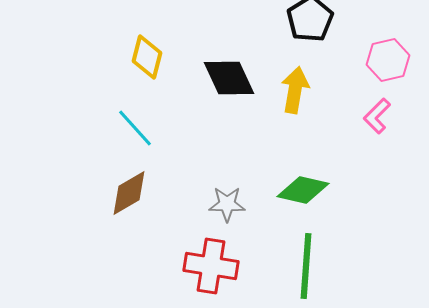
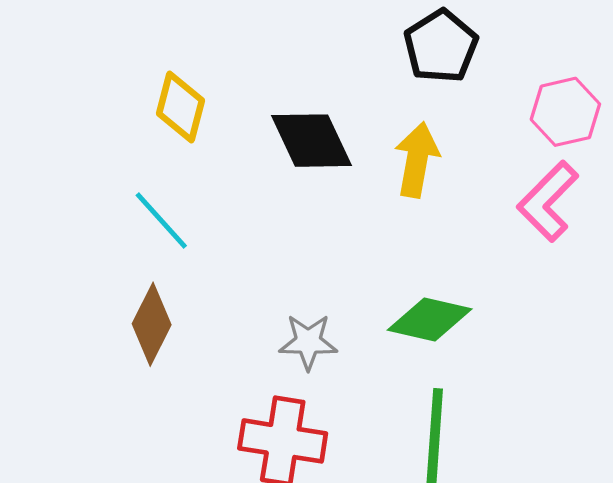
pink L-shape: (377, 116) -> (548, 201), size x1.4
brown diamond: (129, 193) -> (152, 324), turned -33

